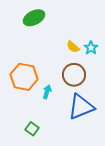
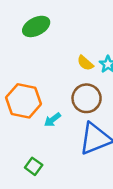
cyan arrow: (47, 92) -> (52, 120), turned -144

